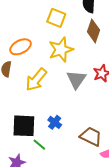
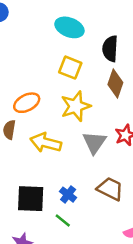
yellow arrow: (36, 80) -> (46, 143), turned 65
brown trapezoid: (91, 136) -> (110, 189), moved
green line: (39, 145) -> (63, 221), moved

